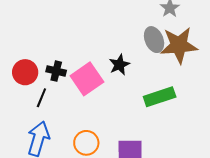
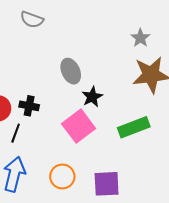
gray ellipse: (154, 40) -> (71, 71), moved
pink square: (87, 79) -> (79, 126), moved

